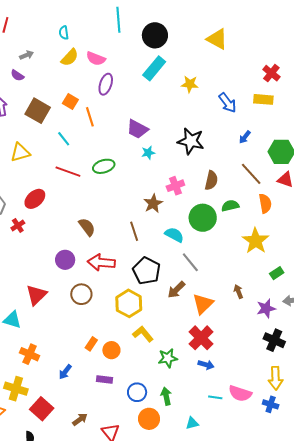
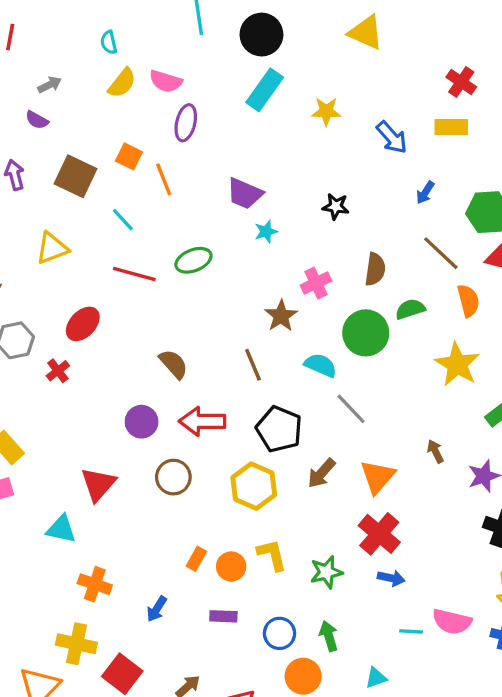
black star: (191, 141) -> (336, 206), size x0.6
brown arrow: (176, 290) -> (321, 473), moved
yellow L-shape: (143, 334) -> (272, 555), moved, turned 30

